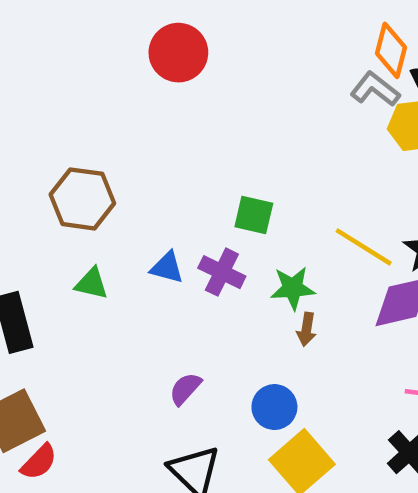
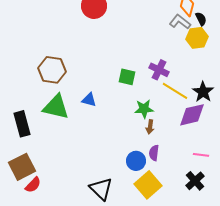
purple cross: (222, 272) -> (159, 70), moved
green triangle: (92, 284) -> (56, 107), size x1.8
purple semicircle: (185, 389) -> (154, 153), moved, turned -35

